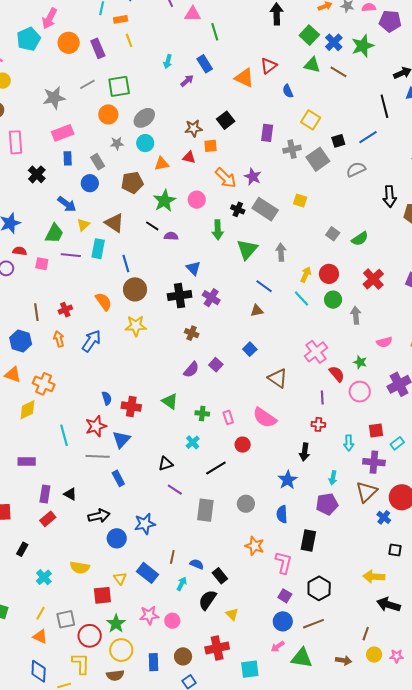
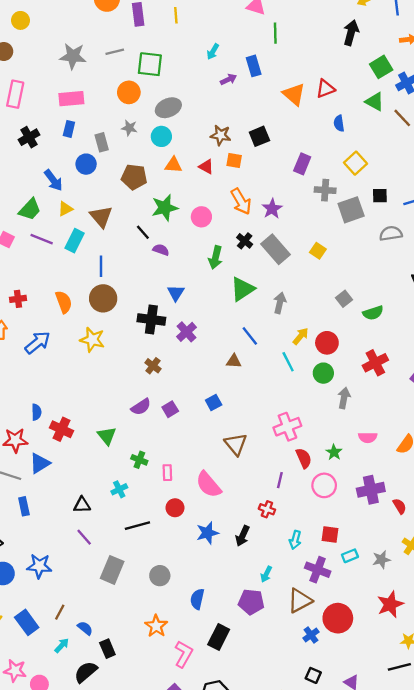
blue star: (288, 480) -> (207, 533), moved

